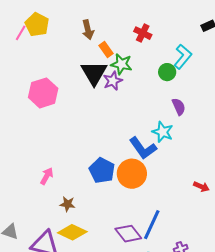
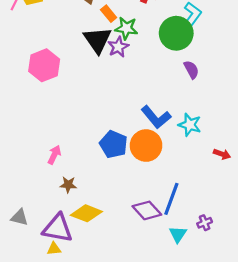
green circle: (167, 72) -> (176, 33), size x1.8
cyan star: (163, 132) -> (190, 125), moved
brown star: (68, 204) -> (68, 185), moved

